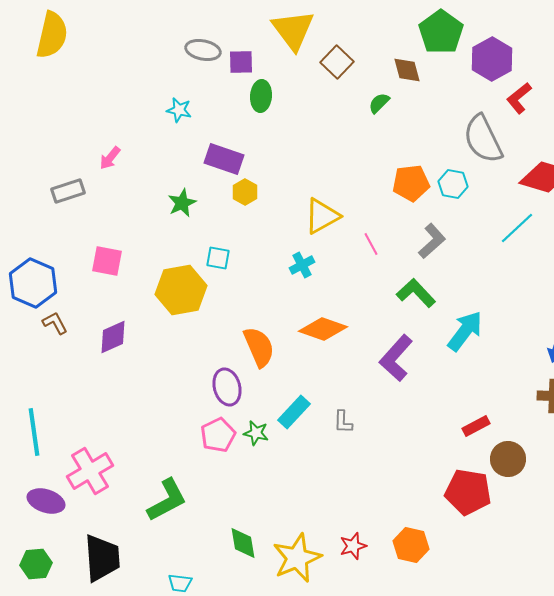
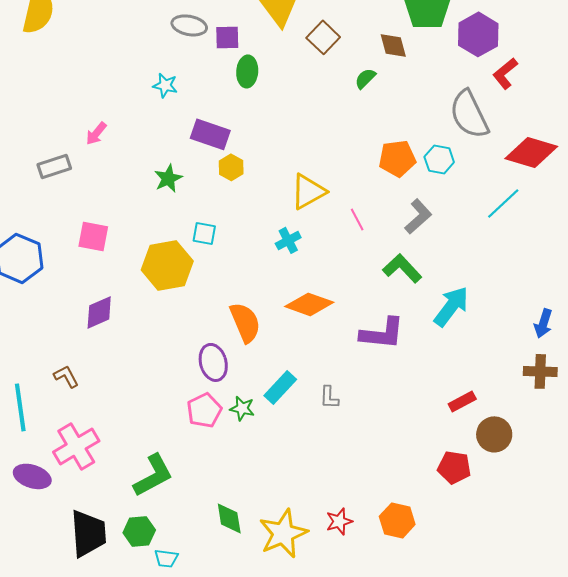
brown L-shape: (55, 323) -> (66, 376), moved
purple L-shape: (396, 358) -> (382, 333), turned -126
red pentagon: (468, 492) -> (454, 467), size x0.7
green hexagon: (36, 564) -> (139, 531), moved

